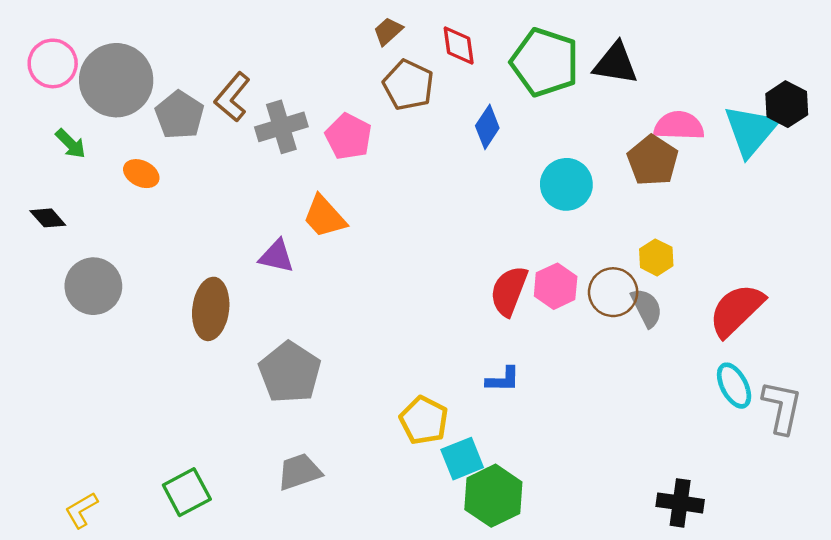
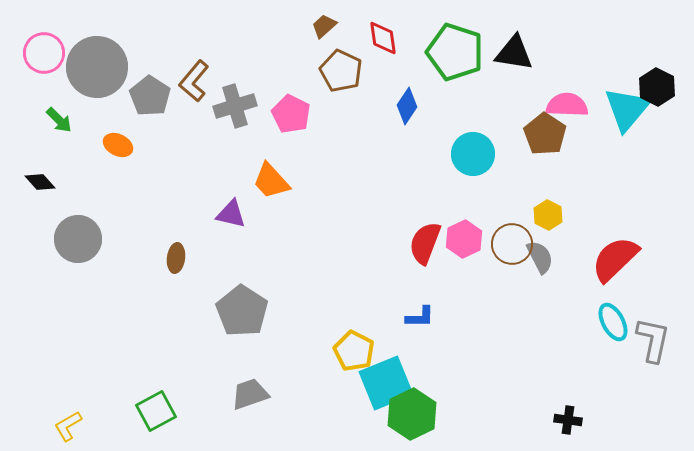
brown ellipse: (211, 309) -> (176, 258), size x0.6
cyan square: (462, 459) -> (386, 383), size x1.5
black cross: (680, 503) -> (568, 420), size x0.7

